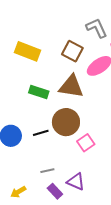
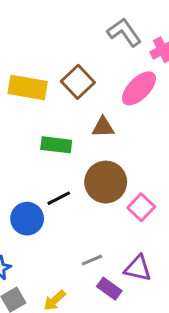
brown square: (72, 51) -> (78, 82), moved, turned 30
brown triangle: (71, 86) -> (103, 127), size x0.6
black line: (41, 133) -> (59, 198), moved

